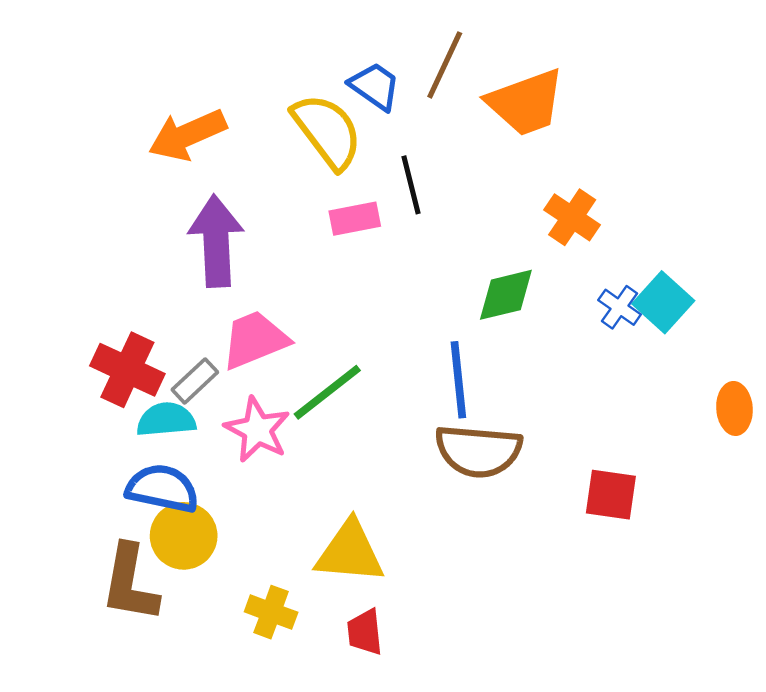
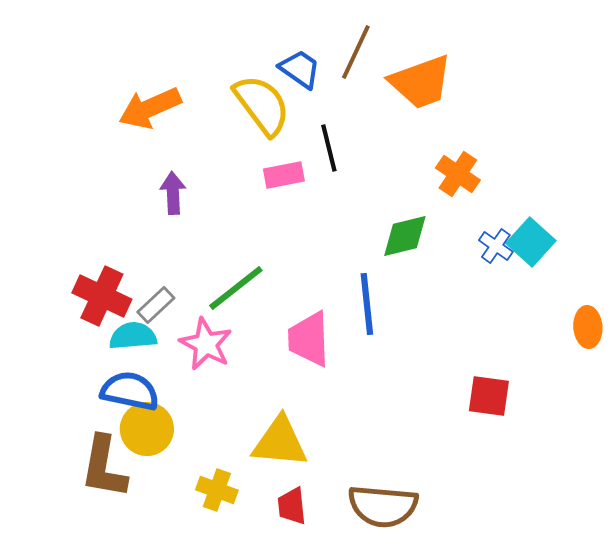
purple arrow: (216, 241) -> (173, 193), size x0.6
pink trapezoid: (255, 340) -> (309, 339), moved, turned -70
green line: (327, 392) -> (236, 288), moved
brown semicircle: (478, 451) -> (383, 506), moved

